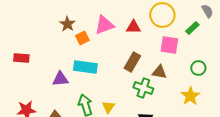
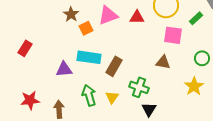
red rectangle: (21, 58) -> (25, 48), turned -63
brown rectangle: (132, 62) -> (114, 66), moved
green cross: (143, 88) -> (139, 87), moved

